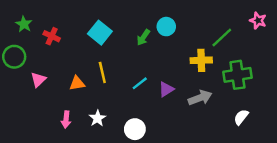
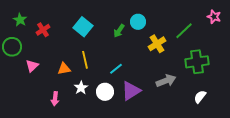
red cross: (52, 36) -> (43, 30), turned 32
yellow cross: (201, 60) -> (157, 44), moved, turned -30
purple triangle: (166, 89) -> (131, 91), moved, size x1.5
white star: (97, 118) -> (81, 88), moved
white circle: (135, 129) -> (105, 92), moved

